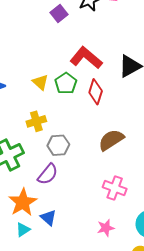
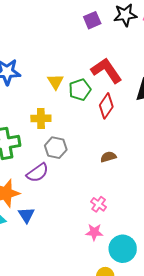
brown semicircle: (111, 140) -> (108, 157), size x0.6
pink cross: (115, 188) -> (99, 204), size x0.7
pink star: (106, 228) -> (94, 232), moved

